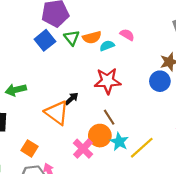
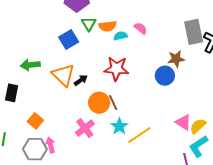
blue square: (45, 40) -> (69, 39), moved
orange triangle: (57, 113) -> (63, 75), moved
orange circle: (100, 136) -> (99, 103), moved

